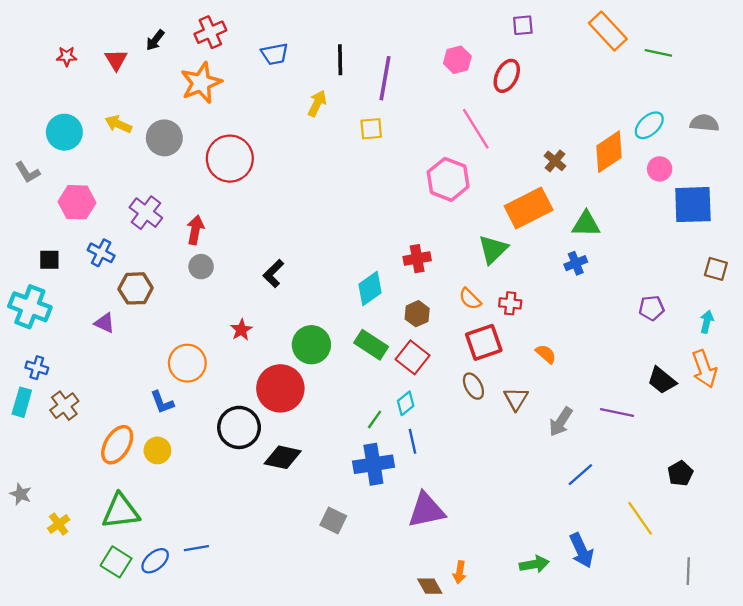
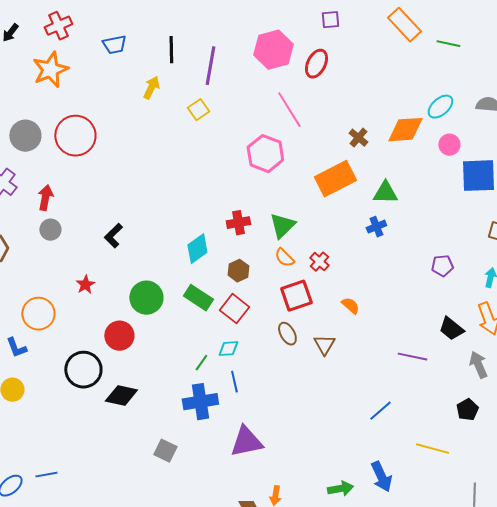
pink hexagon: (457, 60) -> (273, 50), size x1.6
yellow square: (371, 129) -> (198, 110), turned -30
gray circle: (164, 138) -> (25, 136), moved
orange diamond: (609, 152) -> (405, 130), turned 30
green triangle: (493, 249) -> (282, 226), moved
red cross: (510, 303) -> (319, 262), turned 36
red circle: (280, 388) -> (119, 336), size x0.7
cyan diamond: (406, 403) -> (228, 349), turned 35
gray arrow: (561, 422) -> (478, 365), moved, turned 124
yellow line: (640, 518) -> (432, 449), turned -40

